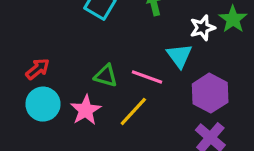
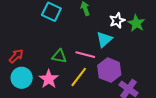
green star: (233, 19) -> (136, 23), moved
cyan triangle: (179, 56) -> (104, 39), turned 30
purple hexagon: (210, 93) -> (109, 70), moved

